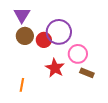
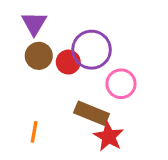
red star: (55, 68) -> (109, 137), moved
brown rectangle: (87, 73) -> (92, 113), moved, size x1.5

